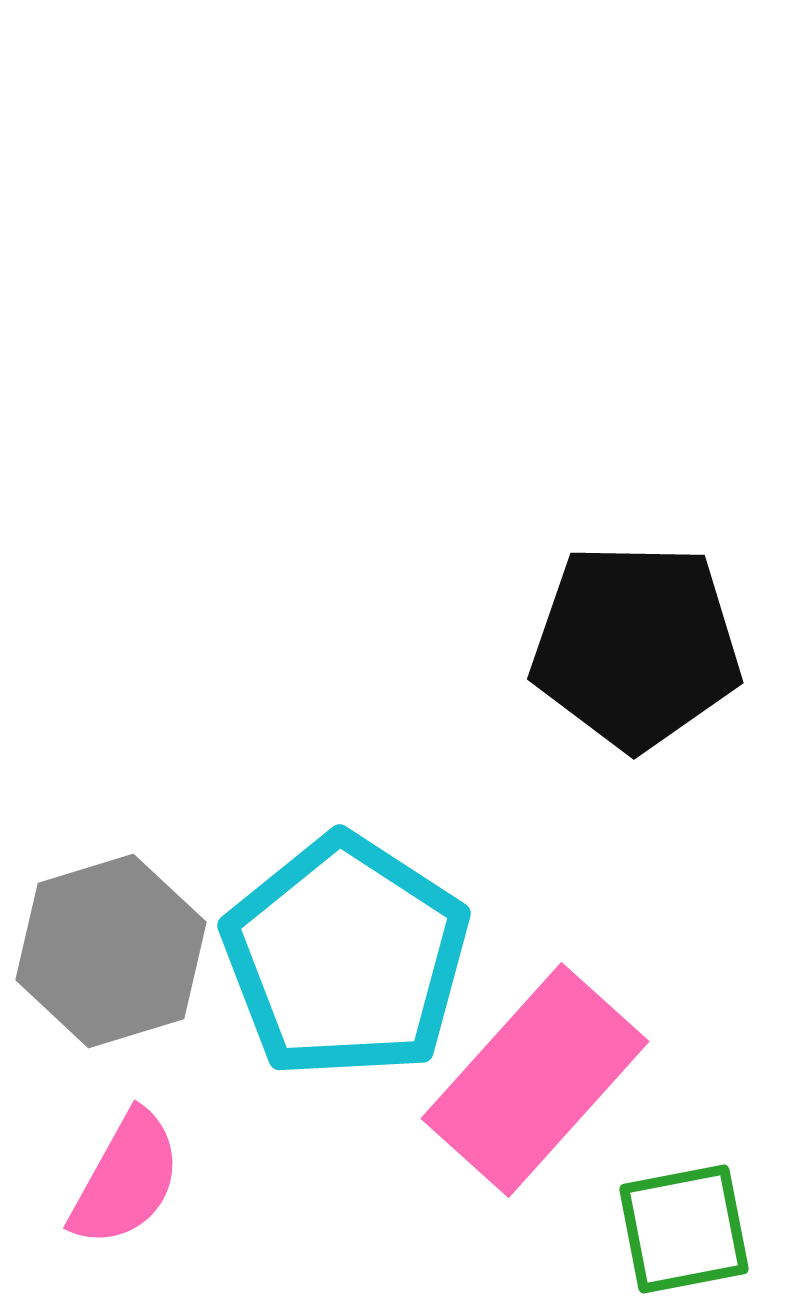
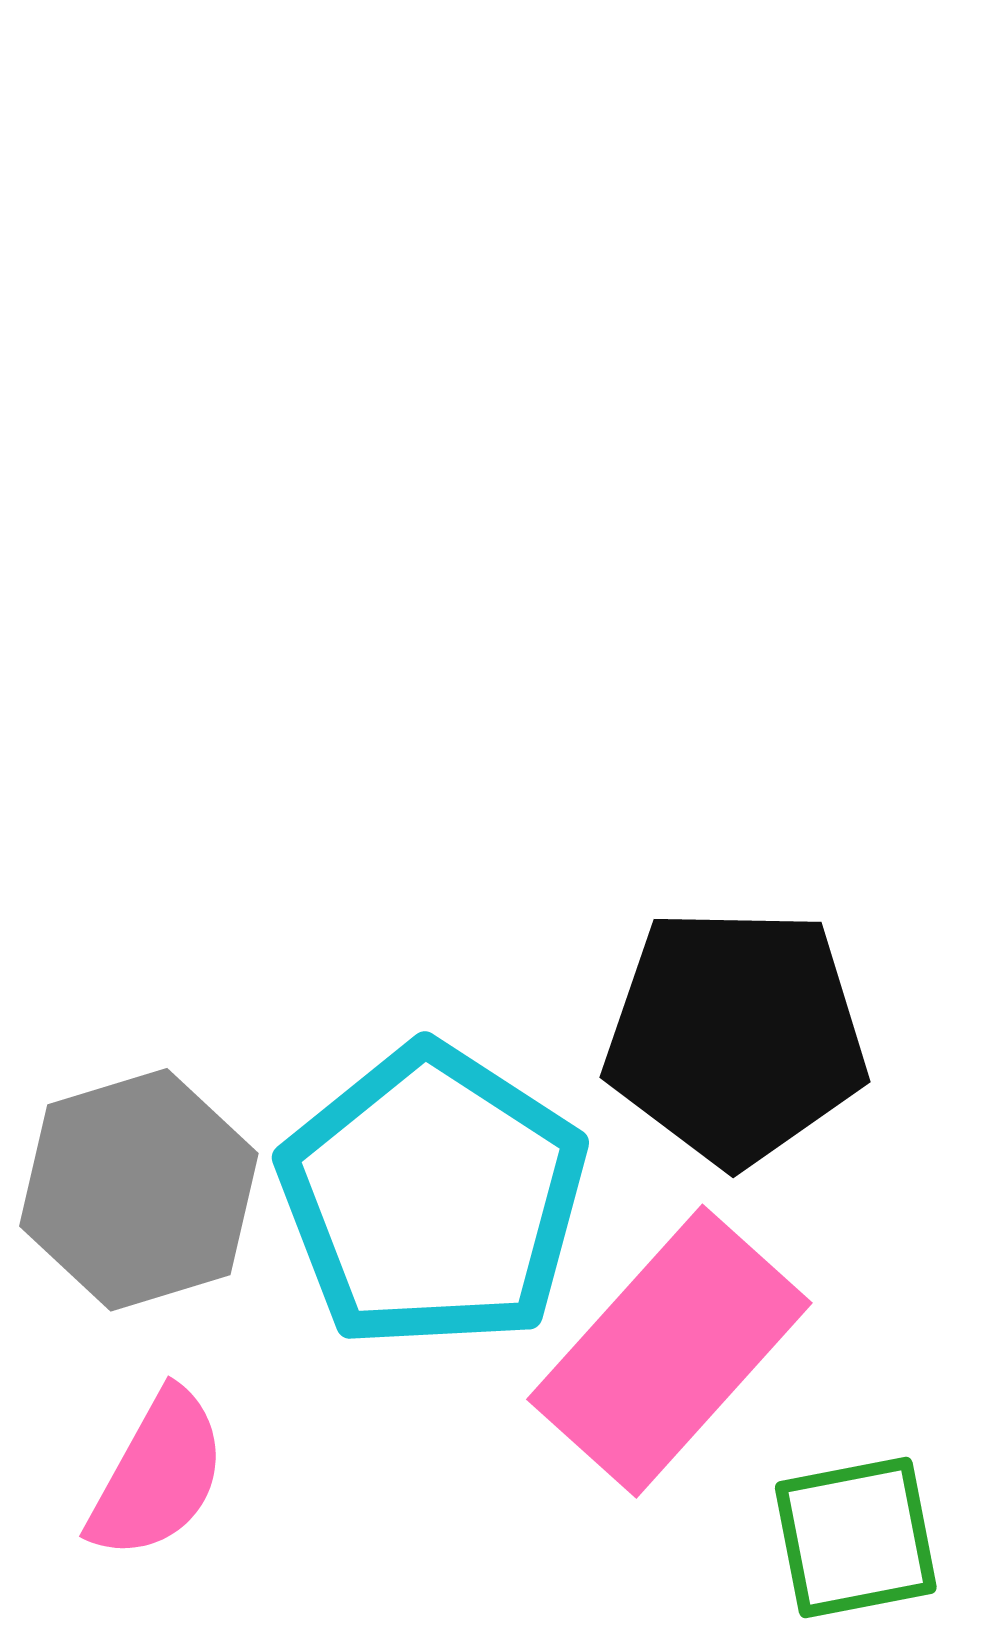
black pentagon: (636, 646) -> (736, 1036), moved

